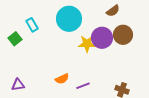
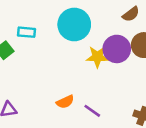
cyan rectangle: (32, 25) -> (27, 32), turned -56
purple line: (83, 86) -> (92, 111), turned 56

